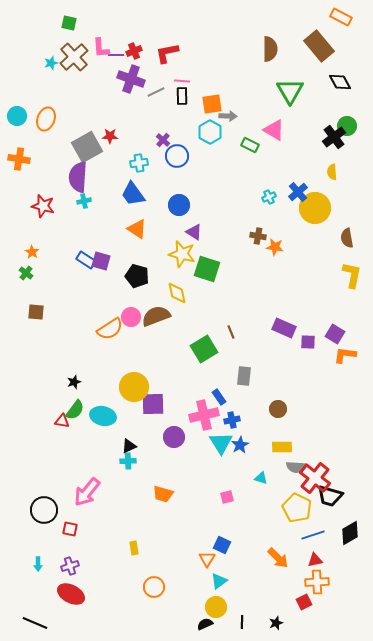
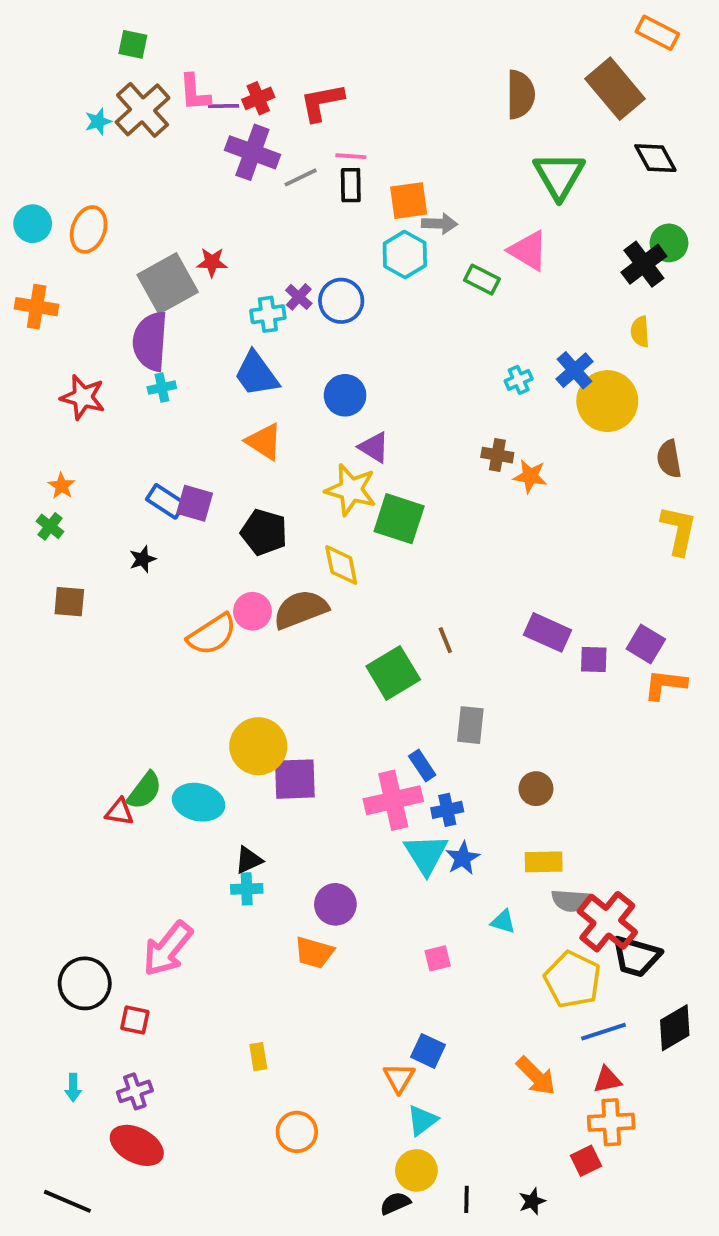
purple cross: (163, 140) -> (299, 297), moved
black star: (74, 382) -> (143, 559), moved
purple circle: (174, 437) -> (335, 904), moved

